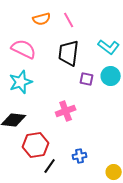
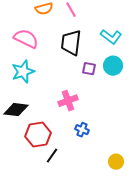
blue cross: (80, 156) -> (82, 130), moved, turned 32

